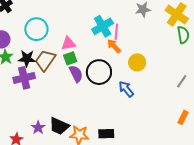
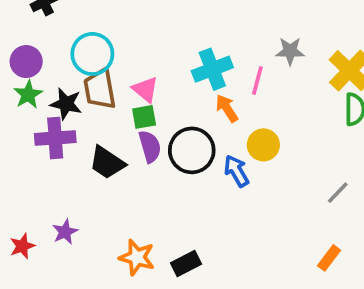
pink line: (116, 32) -> (257, 81), moved
pink triangle: (68, 43) -> (145, 90), turned 42
brown trapezoid: (45, 60) -> (100, 89), moved, turned -55
blue arrow: (126, 89) -> (236, 171), moved
black trapezoid: (59, 126) -> (107, 163), moved
black rectangle: (106, 134) -> (186, 264), turned -35

